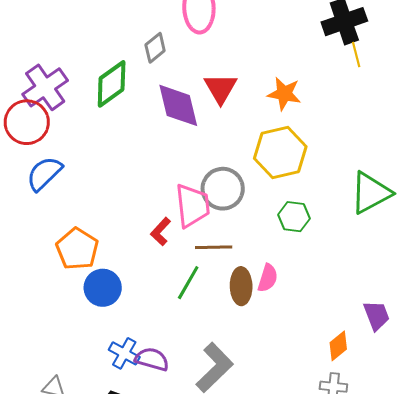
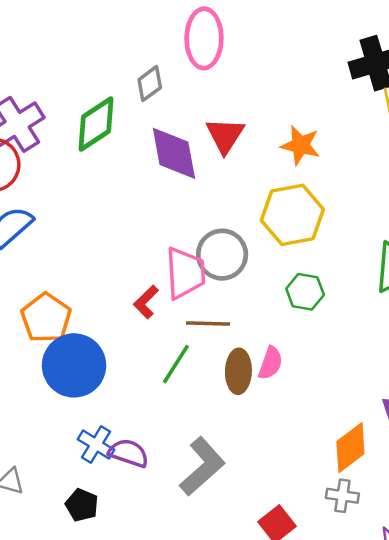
blue circle: (103, 288) -> (74, 365), size x1.4
orange diamond: (338, 346) -> (350, 448), size x1.4

